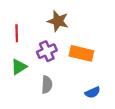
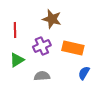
gray semicircle: (47, 85) -> (42, 76), turned -98
blue semicircle: (93, 92) -> (84, 73), moved, turned 144

